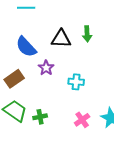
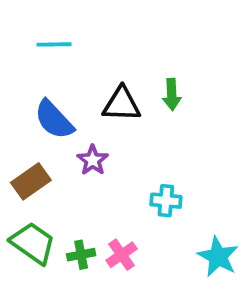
cyan cross: (76, 82) -> (166, 201), moved
pink cross: (82, 120) -> (122, 255), moved

